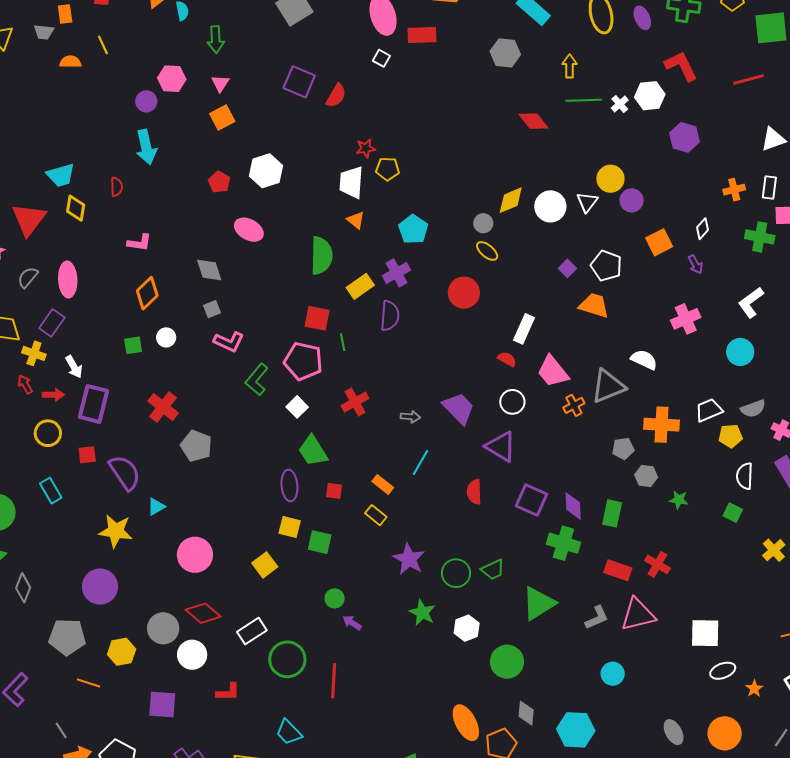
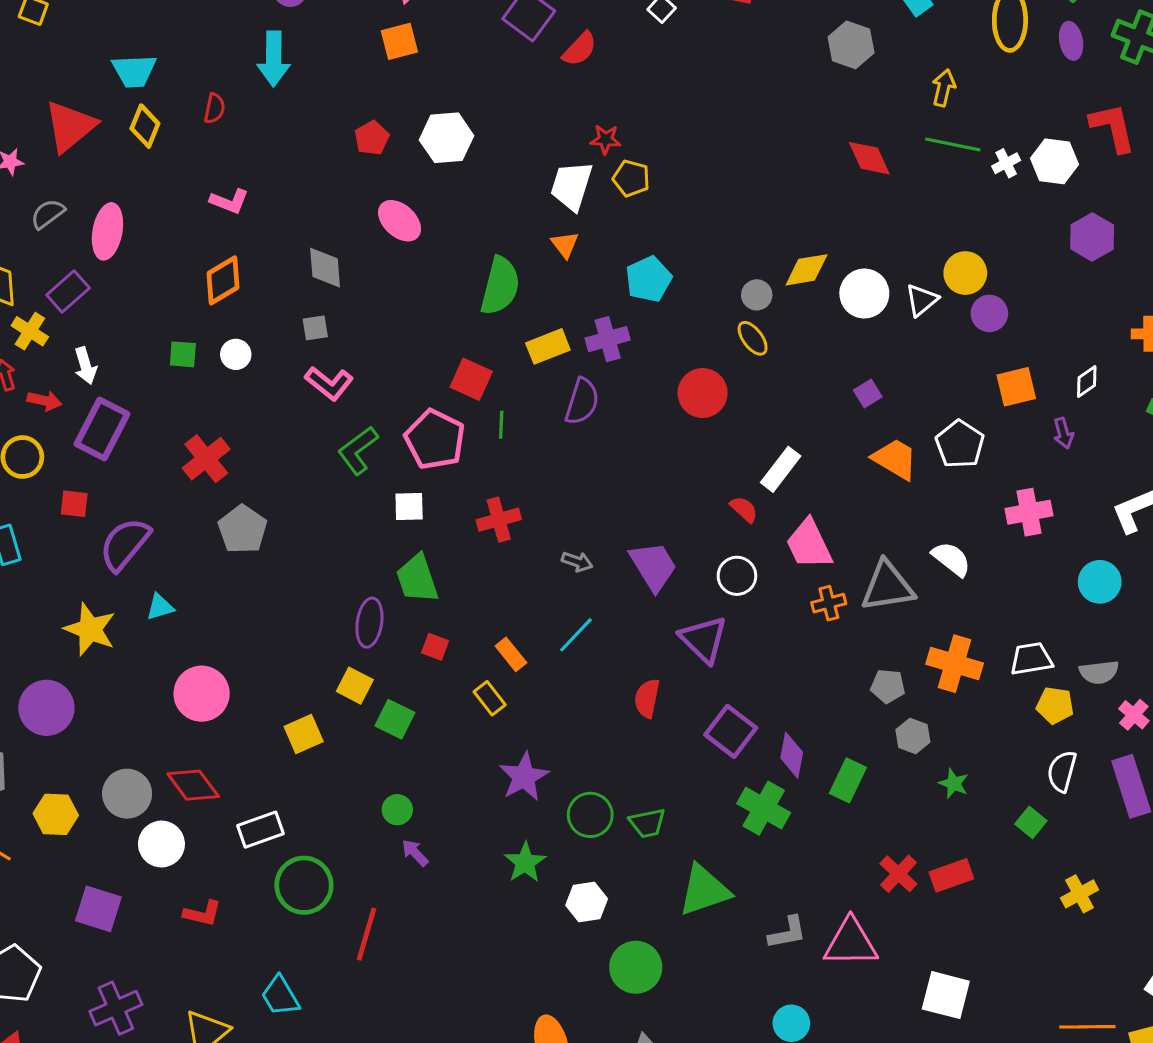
white pentagon: (606, 266) -> (960, 444), moved
white square: (297, 407) -> (409, 506), turned 30
purple semicircle: (125, 473) -> (125, 544), turned -120
red rectangle: (618, 570) -> (951, 875), moved, turned -52

